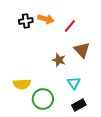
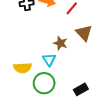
cyan triangle: (74, 83) -> (49, 60), moved

